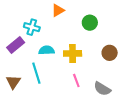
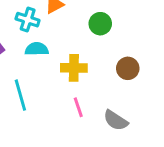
cyan cross: (32, 27) -> (28, 20), moved
cyan semicircle: (47, 50) -> (37, 49), moved

